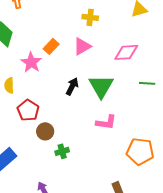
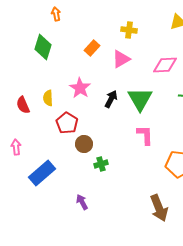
orange rectangle: (51, 46) -> (92, 48), moved
pink star: (31, 62) -> (80, 88), moved
pink L-shape: (106, 122) -> (145, 135), turned -100

